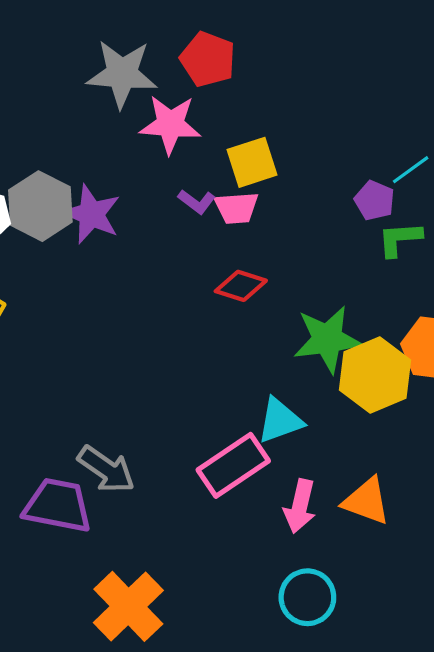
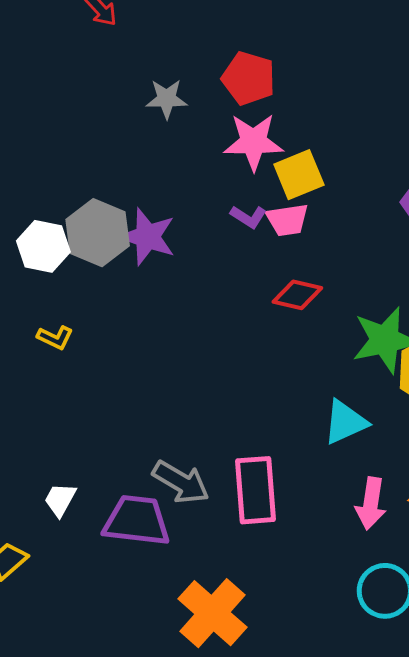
gray star: (122, 74) -> (167, 99), size x0.6
pink star: (170, 124) -> (253, 142), moved
pink rectangle: (233, 465) -> (256, 490), moved, turned -56

